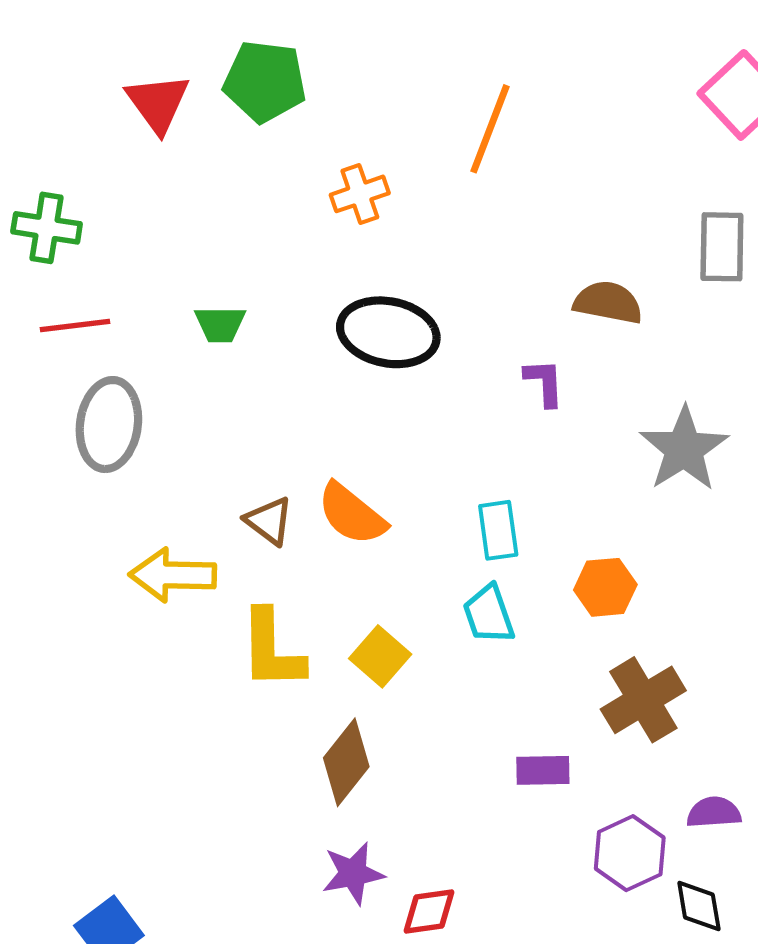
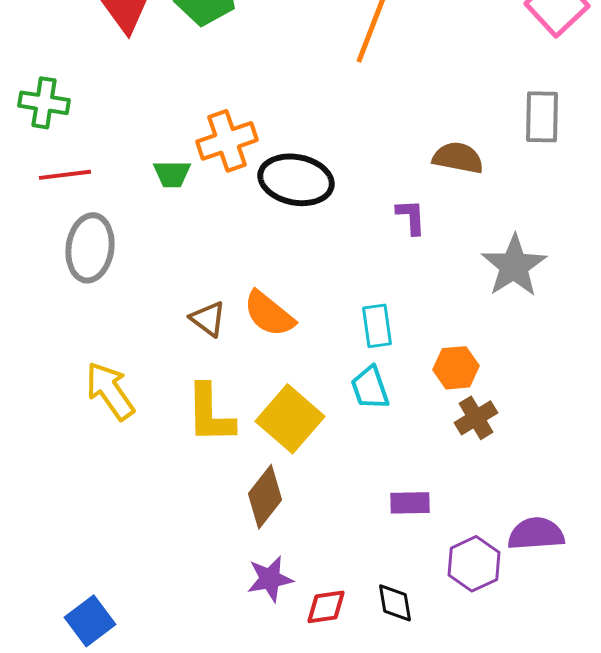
orange cross: (360, 194) -> (227, 141), moved, size x1.4
yellow arrow: (173, 575) -> (110, 391), moved, turned 54
yellow square: (380, 656) -> (290, 419), size x1.5
brown cross: (643, 700) -> (476, 418), moved, size x0.7
purple semicircle: (714, 812) -> (536, 534), size x1.4
black diamond: (699, 906) -> (395, 603), moved

